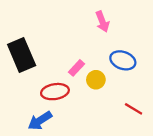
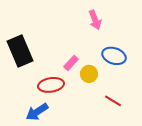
red line: (134, 109) -> (113, 101), moved

